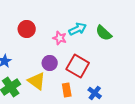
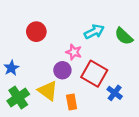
pink star: (60, 38) -> (74, 52), moved
orange rectangle: (67, 90) -> (72, 102), moved
blue cross: (95, 93) -> (115, 93), moved

